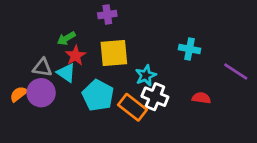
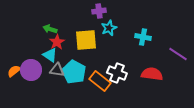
purple cross: (107, 15) -> (99, 11), moved
green arrow: (66, 38) -> (50, 29), turned 48
gray triangle: (42, 68) -> (57, 70), moved
cyan star: (146, 75) -> (109, 28), moved
red semicircle: (201, 98) -> (152, 74), size x1.5

